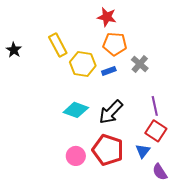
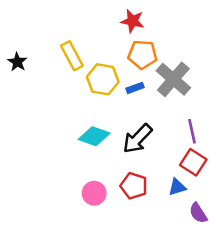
gray cross: (140, 64) -> (173, 79), size x1.6
red pentagon: (108, 150) -> (134, 186), size x0.7
blue triangle: (143, 151) -> (177, 187), turned 35

